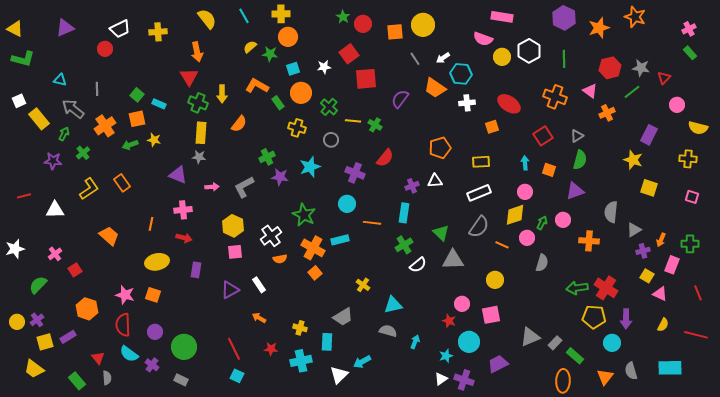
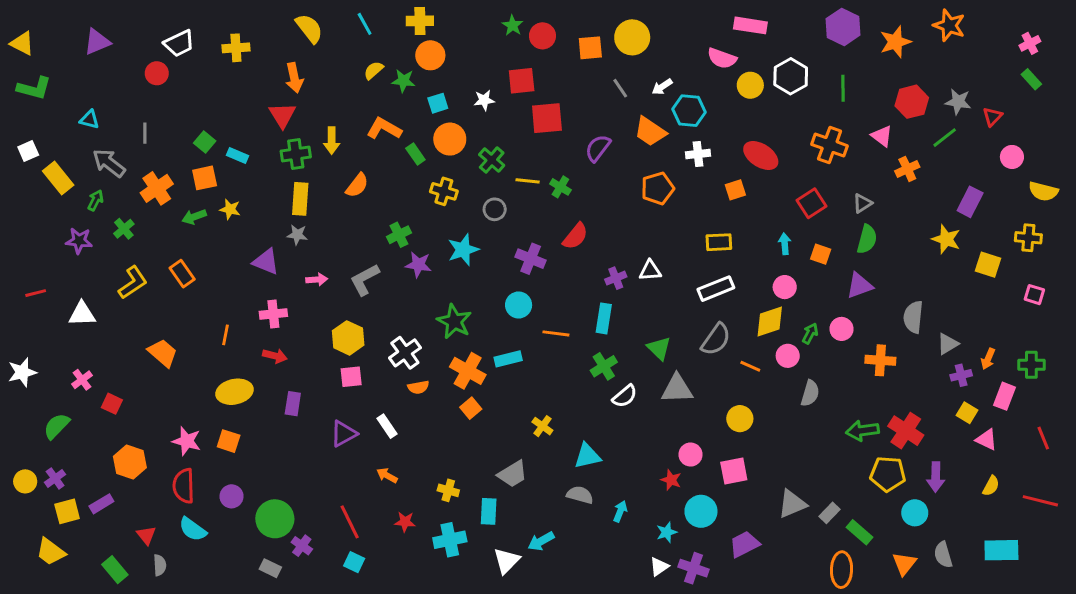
red square: (349, 54) -> (522, 81), turned 30
green cross: (198, 103) -> (296, 154), turned -30
orange pentagon: (440, 148) -> (658, 188), moved
yellow square: (649, 188) -> (988, 265), moved
red square: (75, 270) -> (112, 404), turned -32
purple cross: (152, 365) -> (302, 546), moved

